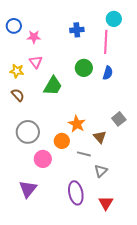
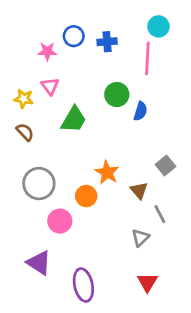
blue circle: (14, 26) -> (74, 36), moved
blue semicircle: (108, 73) -> (140, 111), moved
gray line: (84, 154) -> (160, 214), moved, turned 48
purple triangle: (28, 189) -> (39, 263), turned -36
purple ellipse: (76, 193) -> (83, 285), moved

